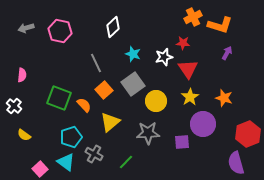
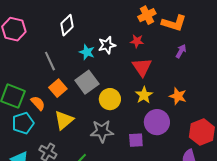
white star: (164, 57) -> (107, 45), moved
cyan pentagon: (71, 137) -> (23, 123), moved

